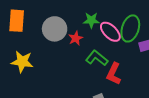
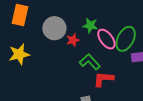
yellow star: (22, 62) -> (19, 54), turned -30
red L-shape: (114, 74) -> (103, 79), turned 60

